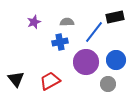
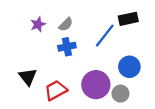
gray semicircle: (67, 22) -> (66, 24), moved, turned 136
purple circle: (86, 62) -> (96, 85), moved
black triangle: (16, 79) -> (28, 77), moved

